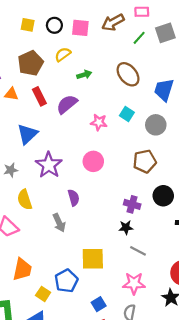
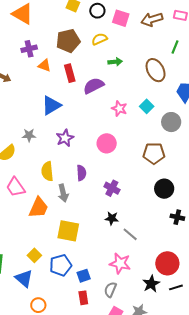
green line: (139, 38) -> (175, 47), moved, turned -32
purple star: (49, 165) -> (65, 138), size x0.7
yellow semicircle: (25, 200) -> (47, 171), moved
purple cross: (132, 204) -> (112, 188), moved
black star: (126, 227) -> (112, 218), moved
yellow square: (93, 259) -> (68, 231), moved
orange trapezoid: (22, 269) -> (39, 208), moved
blue pentagon: (66, 281) -> (61, 265), moved

